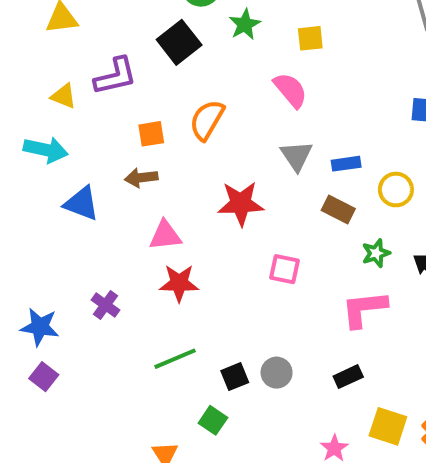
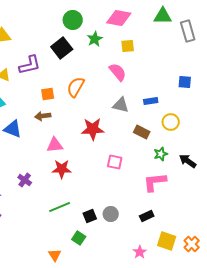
gray triangle: (296, 156) -> (121, 105), turned -42
blue rectangle: (346, 164) -> (151, 101), moved

